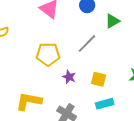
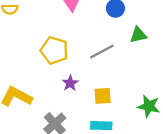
yellow square: (99, 79) -> (103, 96), turned -35

